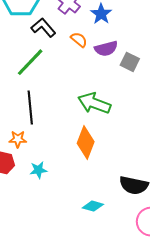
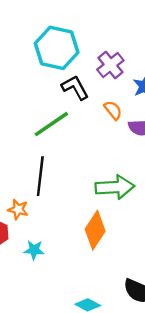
green arrow: (94, 103) -> (115, 187), turned 144

